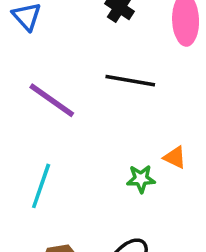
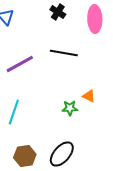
purple line: (52, 100) -> (20, 64), turned -64

